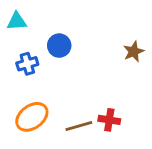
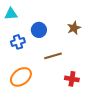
brown star: (134, 52) -> (74, 28), moved
brown line: (79, 126) -> (53, 56), moved

